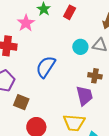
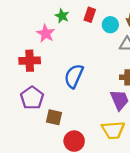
cyan circle: (80, 47) -> (110, 25), moved

